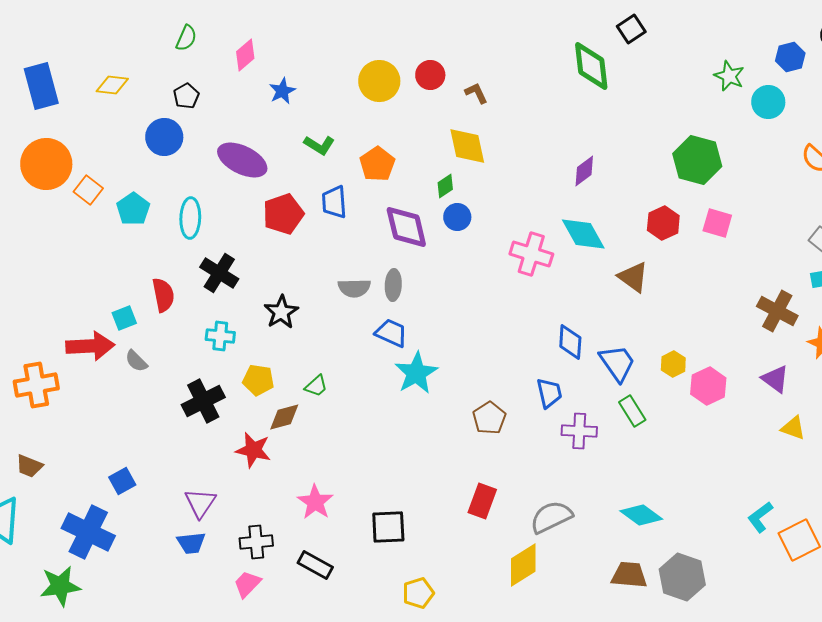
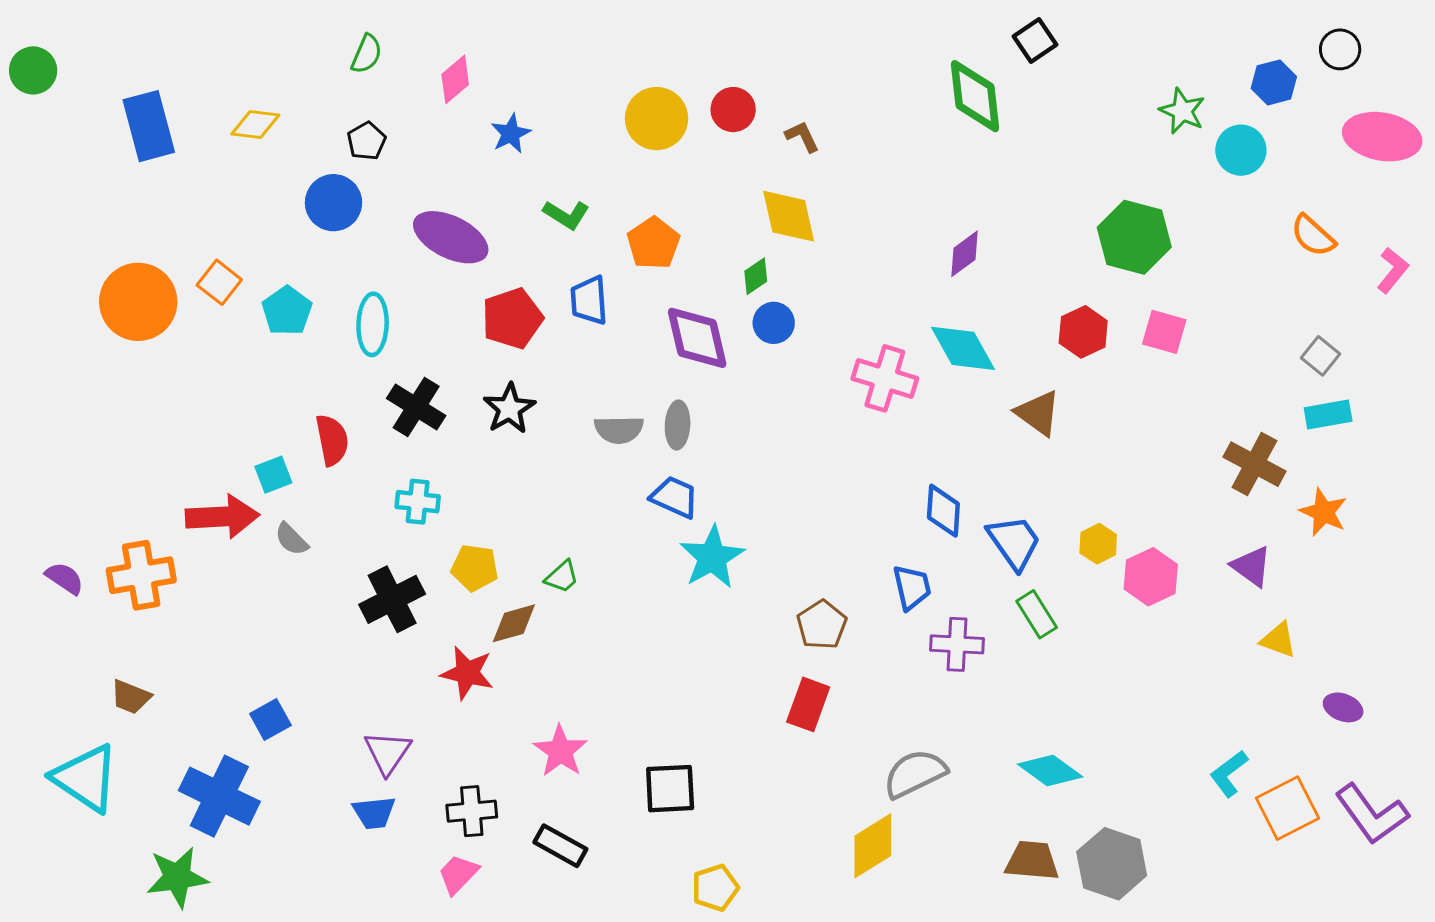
orange circle: (46, 164) -> (138, 302), moved
black star: (281, 312) -> (509, 408), moved
red rectangle: (482, 501) -> (808, 704), moved

